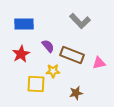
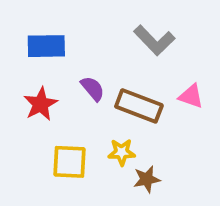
pink triangle: (99, 63) -> (191, 96), moved, turned 32
yellow star: (53, 71) -> (122, 152), moved

